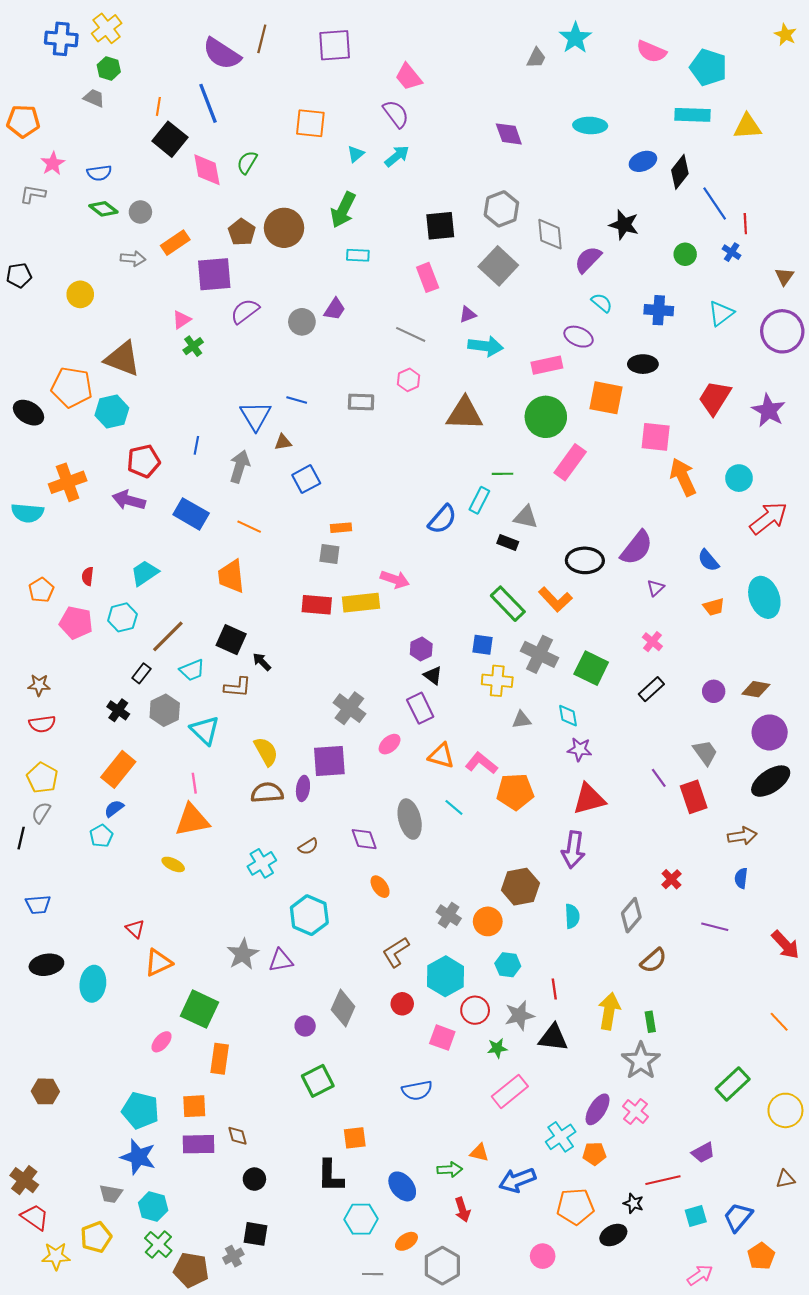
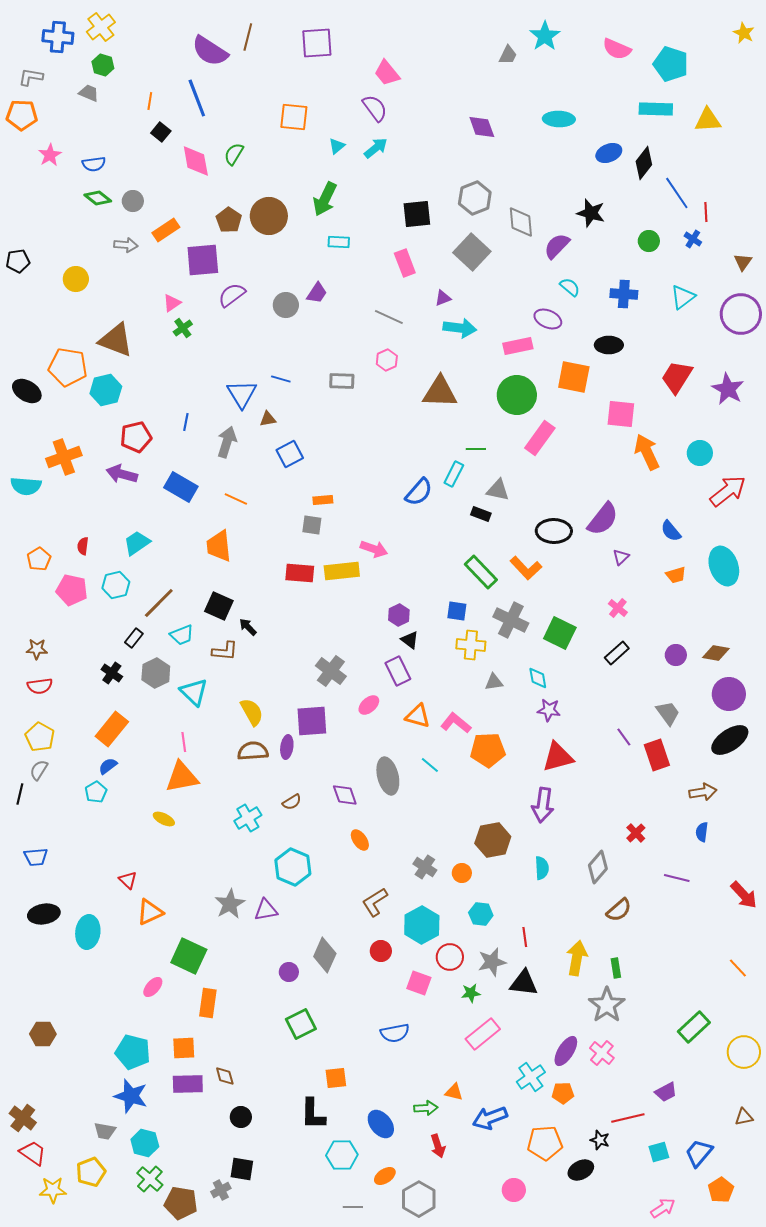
black square: (170, 139) -> (161, 132), size x0.6
gray L-shape: (33, 194) -> (31, 77), moved
orange circle: (488, 921) -> (462, 873), size x0.7

